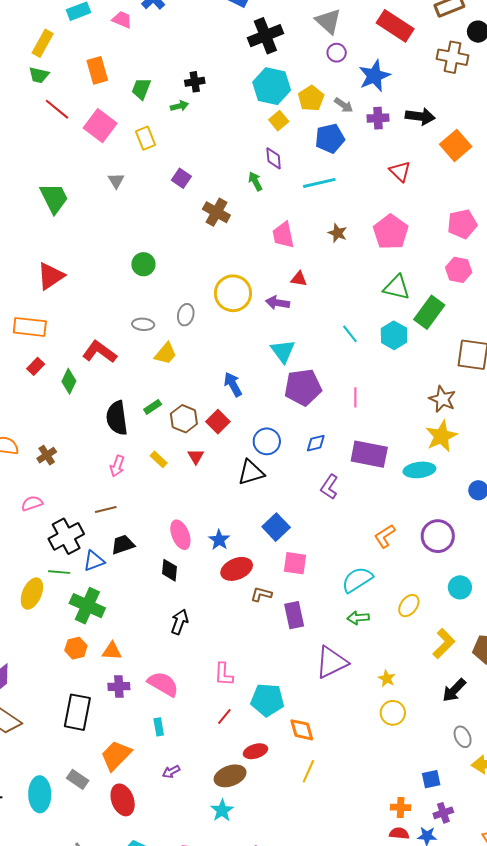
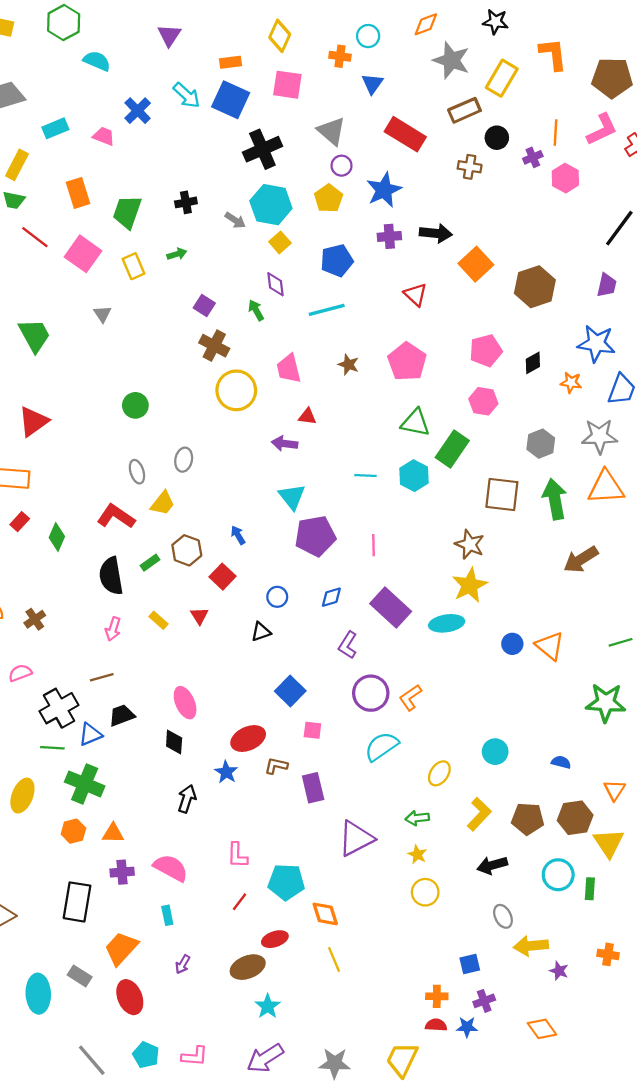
brown cross: (453, 57) -> (470, 167), size x0.7
green trapezoid: (141, 89) -> (127, 212), size x1.4
yellow pentagon: (311, 98) -> (329, 198), moved
gray arrow: (344, 105) -> (235, 220), moved
green arrow: (179, 106) -> (177, 254), moved
purple square: (181, 178) -> (204, 306), moved
yellow circle: (233, 293) -> (236, 390), moved
gray ellipse: (143, 324) -> (137, 472), turned 70
cyan line: (350, 334) -> (365, 475), turned -48
red L-shape: (100, 352) -> (116, 516), moved
blue arrow: (233, 384) -> (238, 535), size x0.7
brown hexagon: (184, 419) -> (187, 550), moved
blue circle: (267, 441) -> (277, 597), size x0.7
purple rectangle: (369, 454) -> (391, 608), turned 33
black triangle: (251, 473) -> (261, 632), size x0.7
purple circle: (438, 536) -> (371, 693), moved
blue star: (219, 540) -> (226, 772), moved
pink square: (295, 563) -> (312, 730), size x0.7
yellow ellipse: (32, 594) -> (22, 796), moved
green arrow: (358, 618) -> (417, 818), moved
black arrow: (454, 690) -> (492, 865), turned 32
yellow line: (308, 771) -> (334, 959), turned -45
purple arrow: (171, 772) -> (183, 964), turned -30
cyan star: (222, 810) -> (268, 1006), moved

